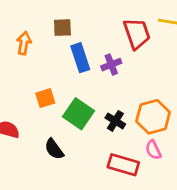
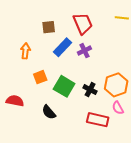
red trapezoid: (137, 34) -> (83, 23), moved
orange arrow: (24, 43) -> (25, 51), moved
blue rectangle: (80, 58) -> (63, 47), turned 66

